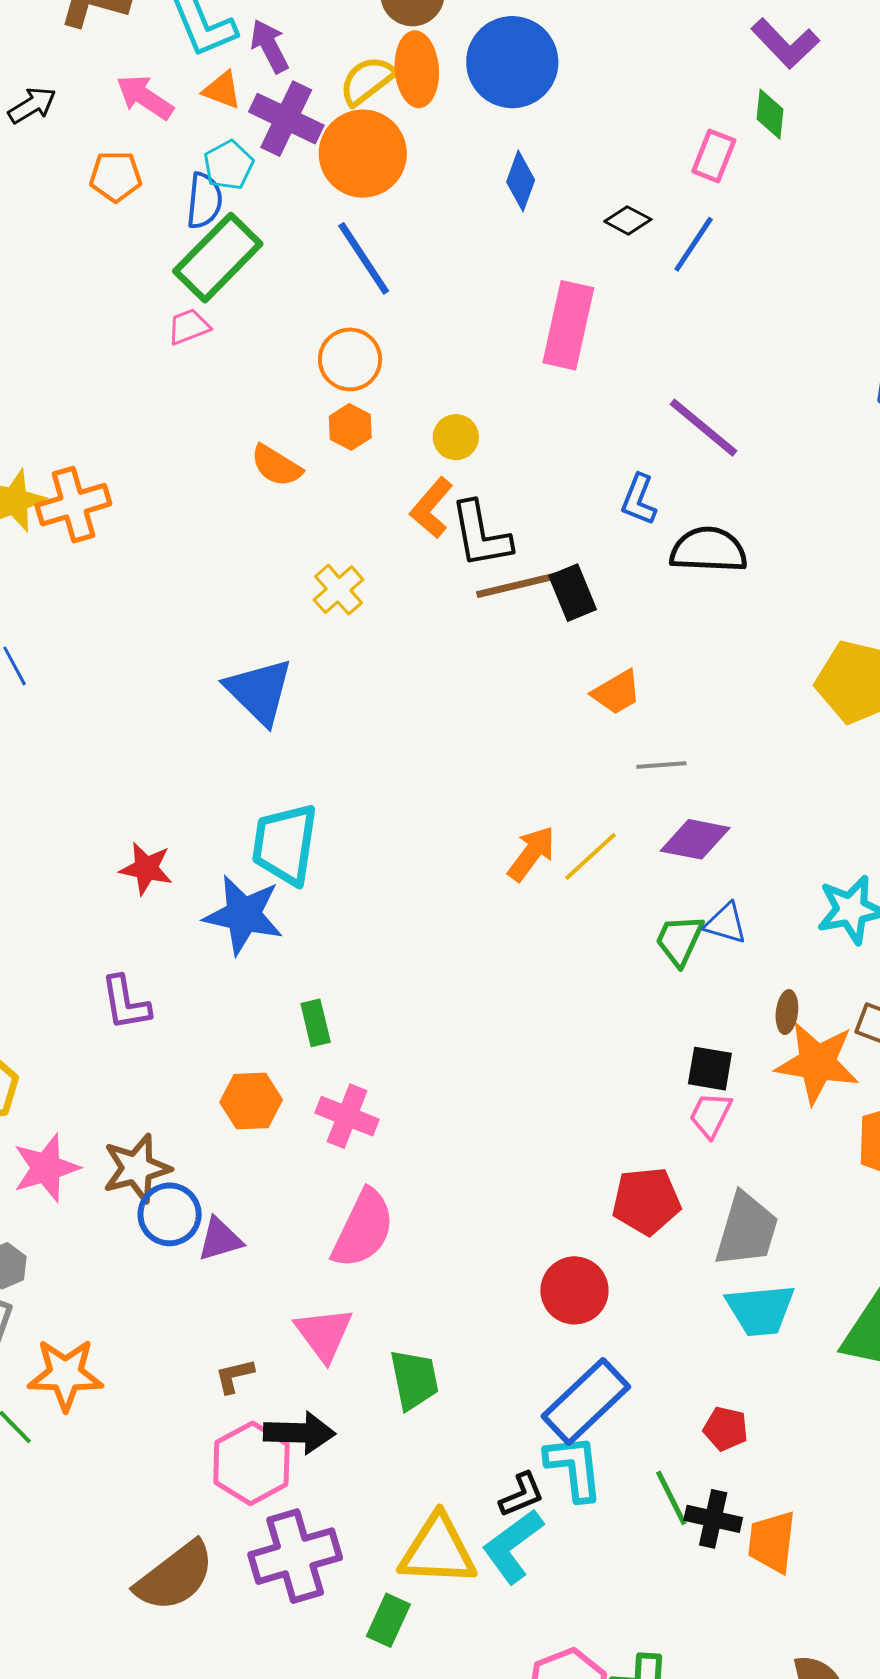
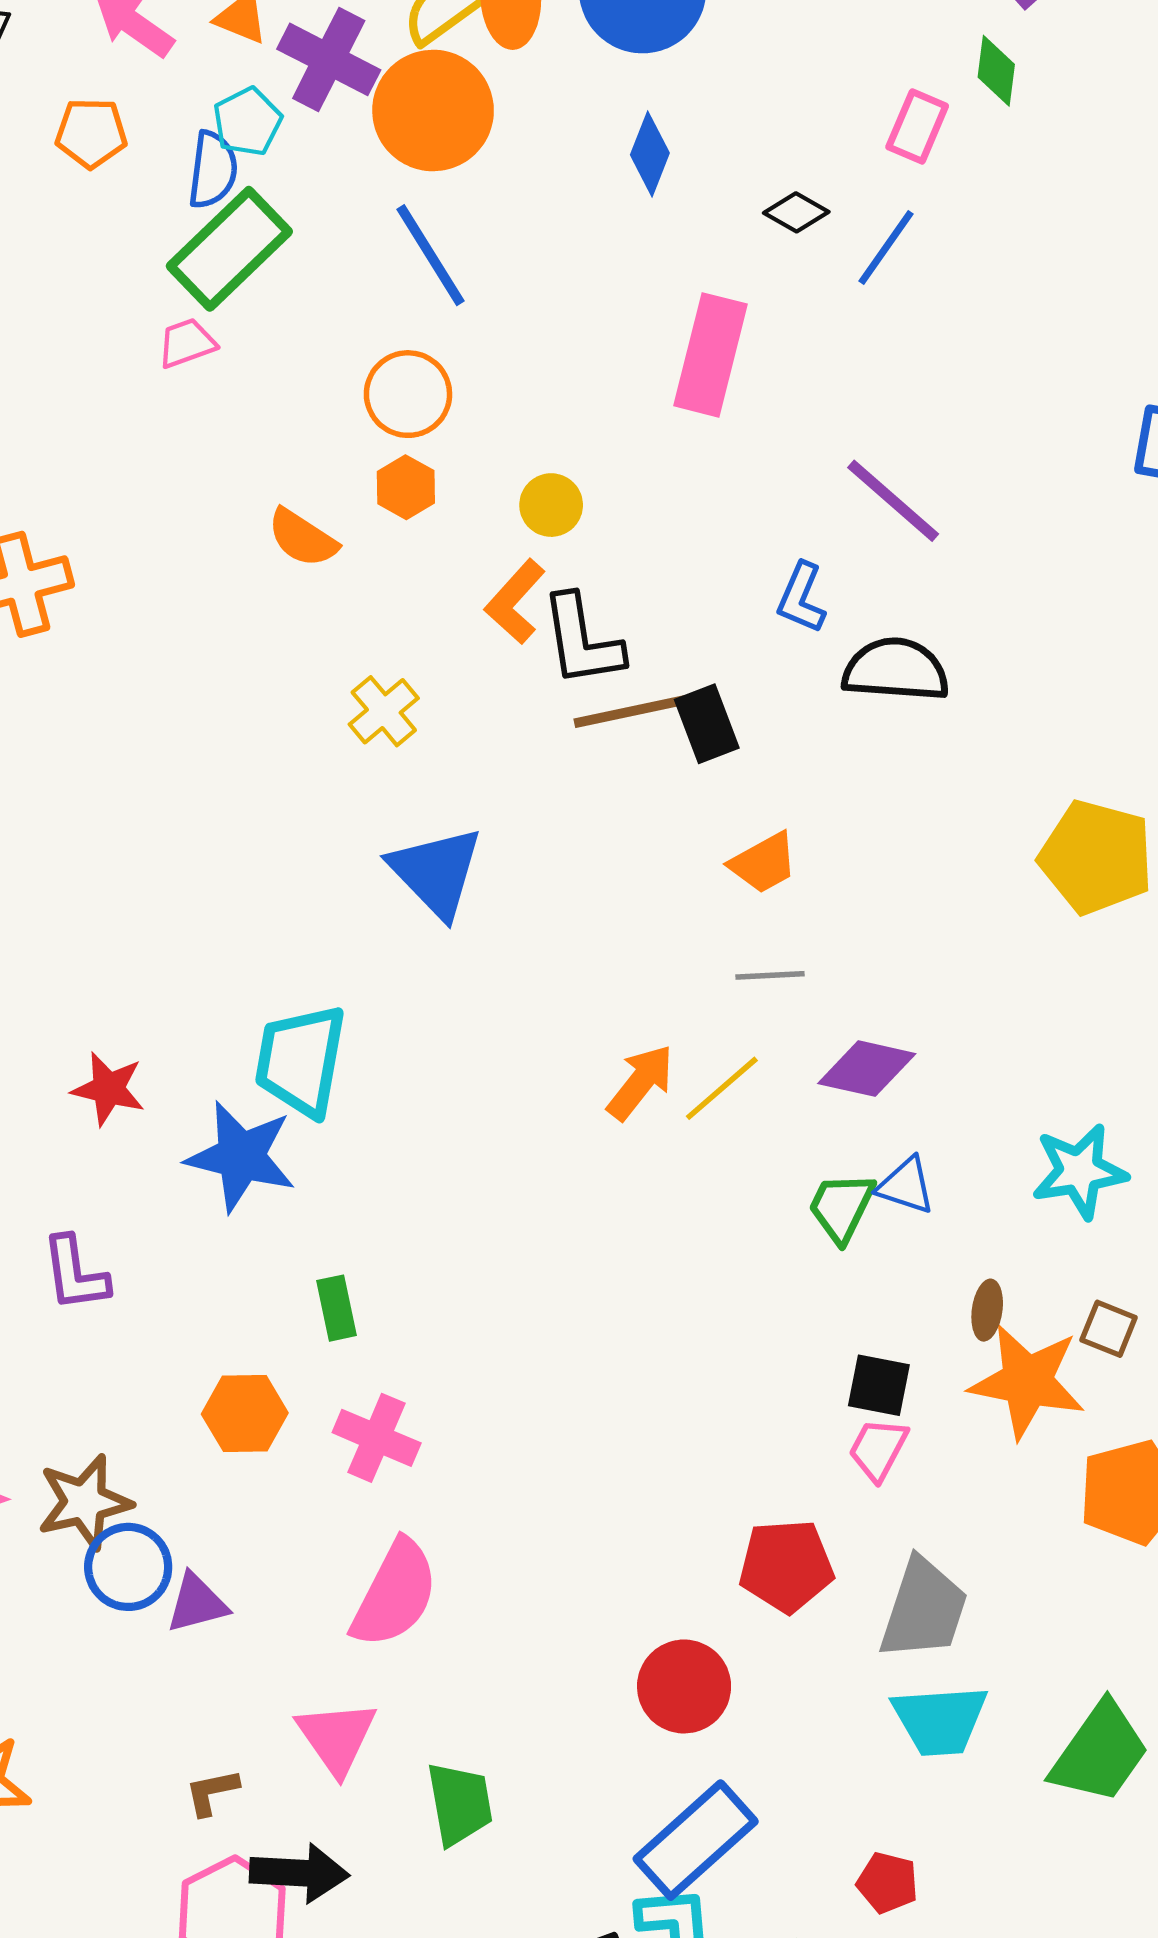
blue triangle: (259, 691) -> (436, 872), moved
gray line: (661, 765) -> (770, 975), moved

